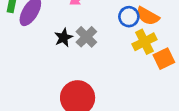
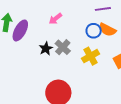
yellow cross: (144, 42) -> (91, 56), moved

